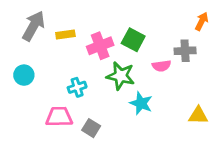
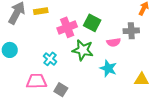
yellow rectangle: (65, 35) -> (41, 11), moved
cyan cross: (77, 87) -> (50, 59), turned -32
cyan star: (141, 103) -> (108, 68), moved

